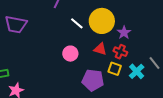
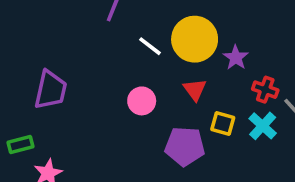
purple trapezoid: (16, 24) -> (51, 90), moved, turned -85
red triangle: (100, 49) -> (195, 90), turned 40
red cross: (120, 52) -> (265, 90), moved

